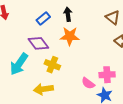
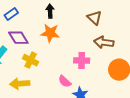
blue rectangle: (43, 19) -> (11, 14), moved
pink cross: (107, 75) -> (82, 60), moved

